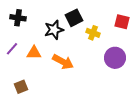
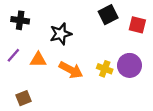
black square: (74, 18) -> (108, 15), moved
yellow cross: (93, 33) -> (105, 69), moved

